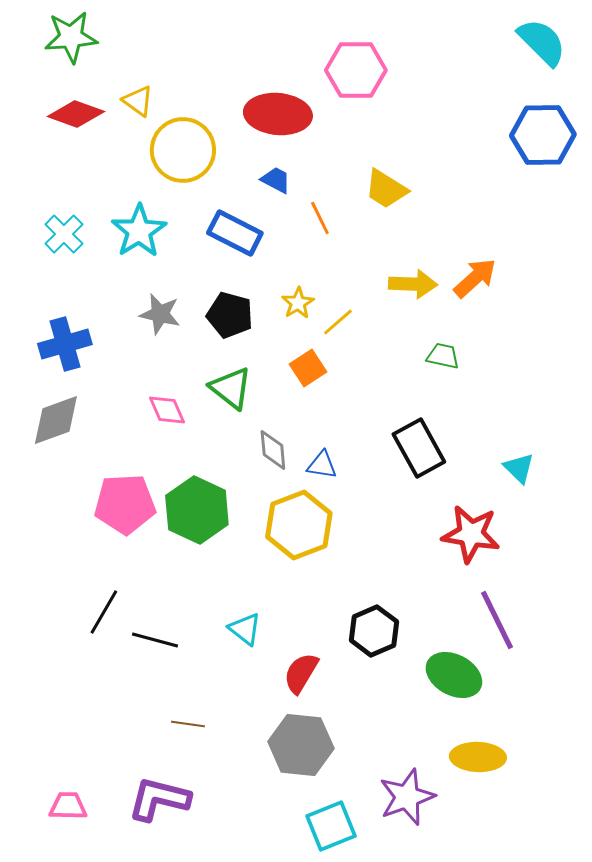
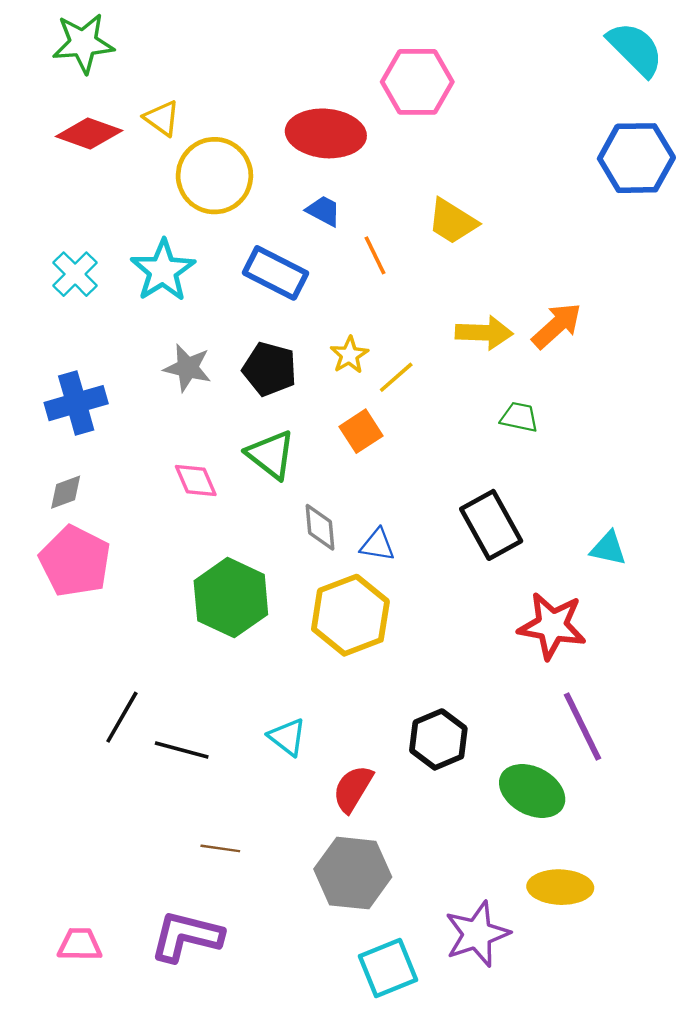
gray diamond: (56, 420) -> (66, 492), size x0.6
cyan triangle: (519, 468) -> (608, 548), turned -32
pink pentagon: (125, 504) -> (75, 561), moved, turned 30

